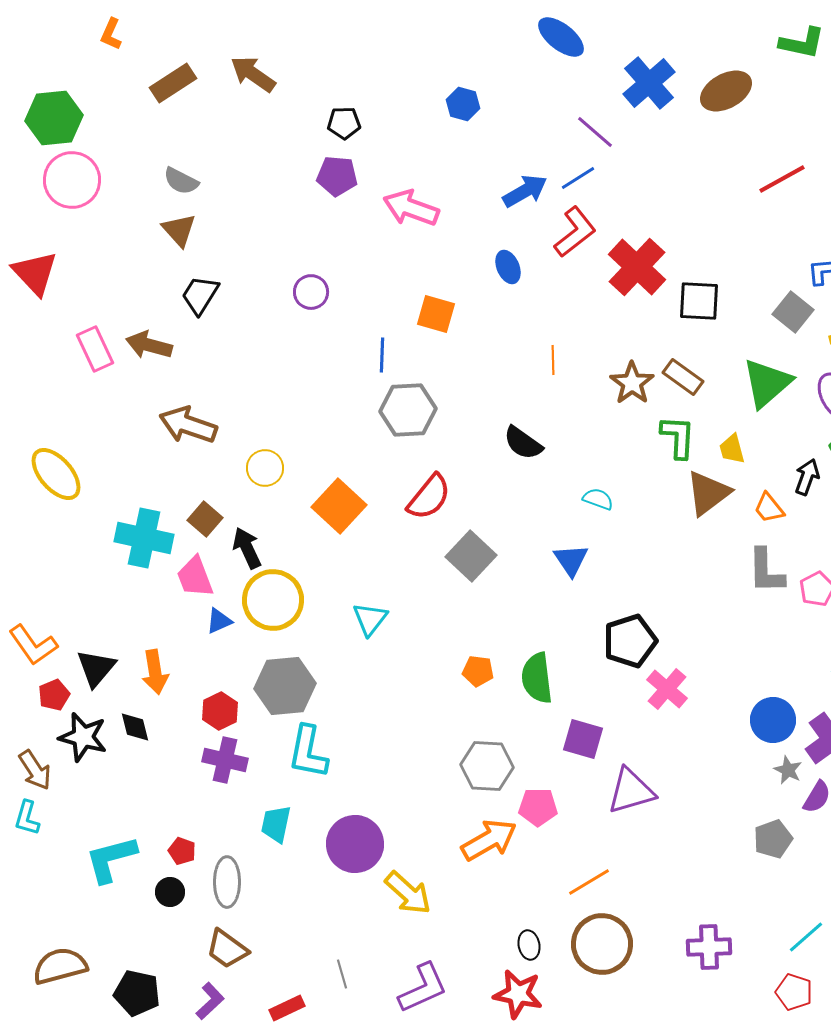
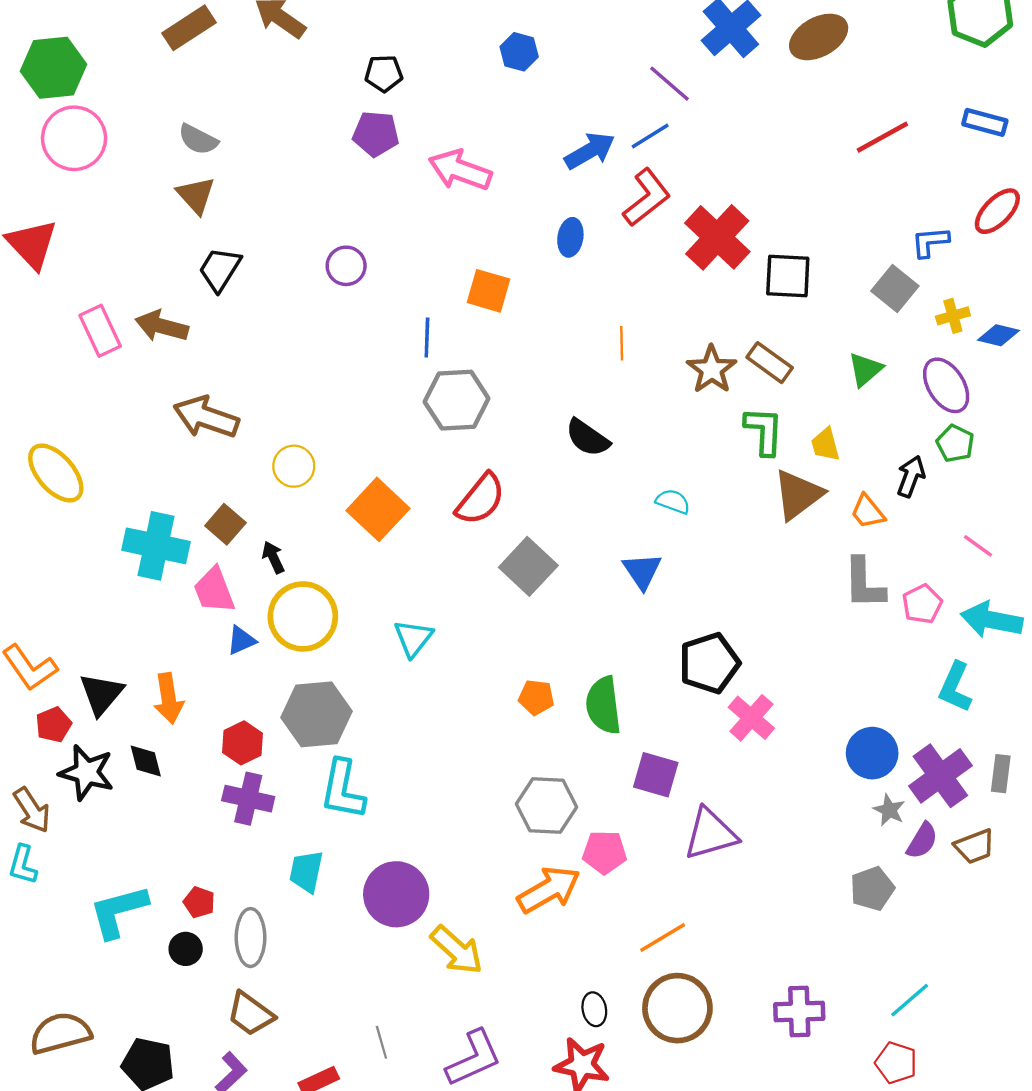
blue ellipse: (508, 267) -> (570, 237), turned 32
green triangle: (767, 383) -> (865, 369), size x0.6
black arrow: (247, 548) -> (273, 557), size x0.7

